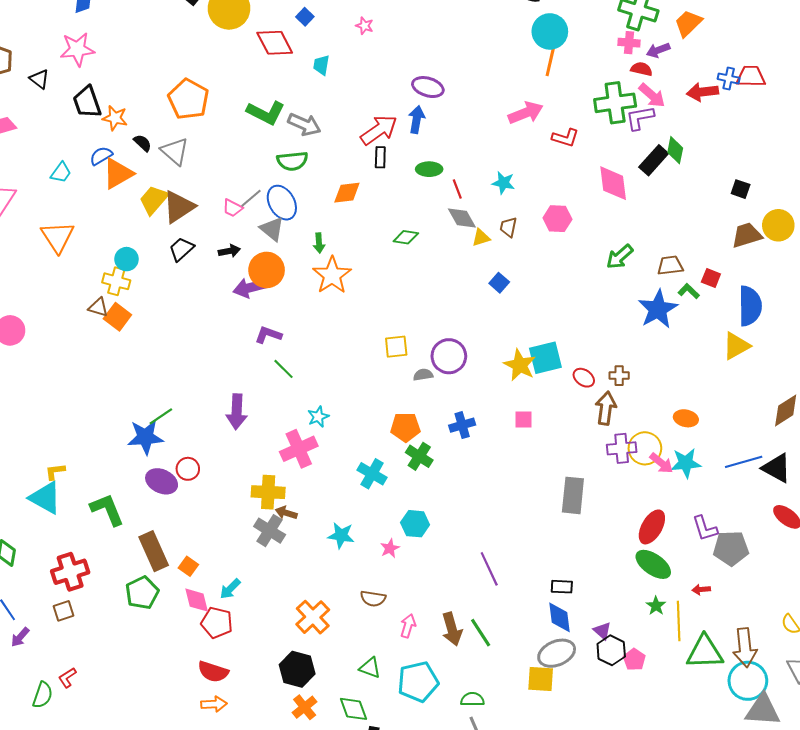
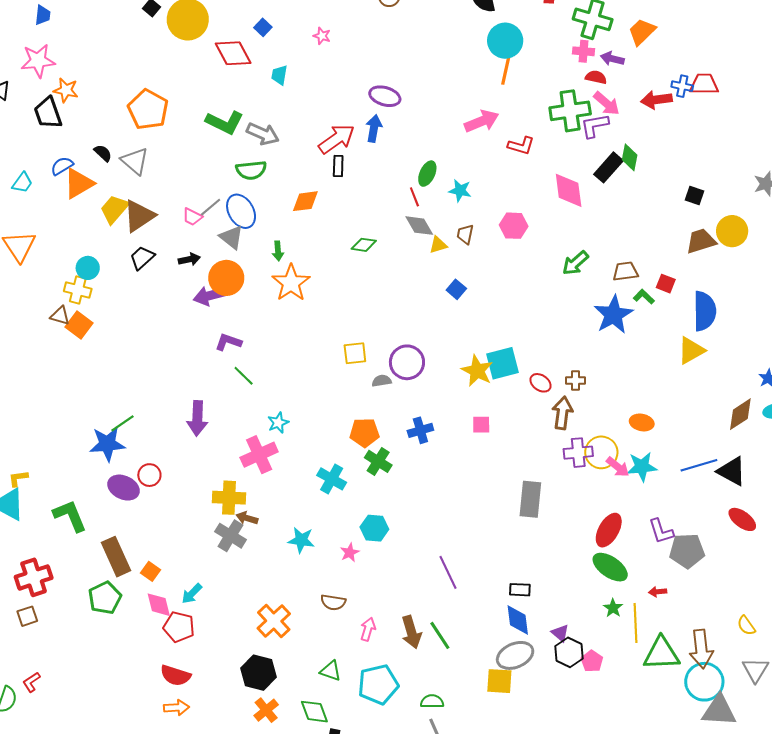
purple arrow: (658, 50) -> (612, 59), turned 35
orange star: (115, 118) -> (66, 90), moved
green ellipse: (429, 169) -> (427, 174), moved, turned -65

